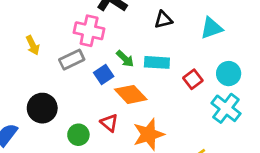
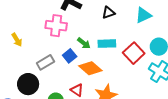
gray rectangle: (72, 60) -> (45, 62), moved
red square: (193, 79) -> (134, 53), size x1.5

